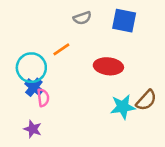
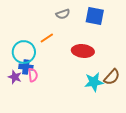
blue cross: (34, 87) -> (26, 67), turned -32
purple star: (33, 129) -> (15, 77), moved

